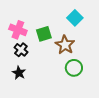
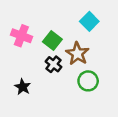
green square: (44, 34) -> (52, 40), turned -35
black cross: (21, 50) -> (54, 64), moved

